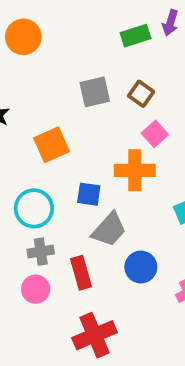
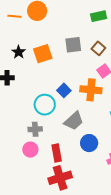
orange square: (51, 145) -> (43, 54), moved
blue square: (89, 194) -> (64, 90), moved, turned 32
cyan circle: (34, 208) -> (45, 105), moved
red rectangle: (81, 273) -> (57, 153), moved

